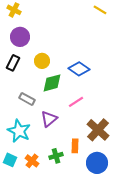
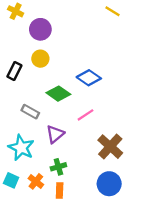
purple circle: (20, 37) -> (40, 29), moved
yellow circle: (42, 61) -> (40, 59), moved
green diamond: (52, 83) -> (58, 94), turned 50
orange rectangle: (75, 146) -> (60, 190), moved
green cross: (56, 156) -> (58, 167), moved

